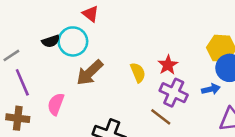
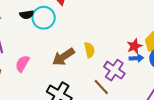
red star: (168, 65) -> (134, 46), moved
brown arrow: (90, 73) -> (63, 57), moved
blue arrow: (211, 89) -> (136, 58), moved

